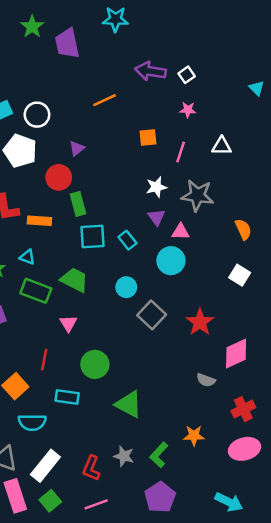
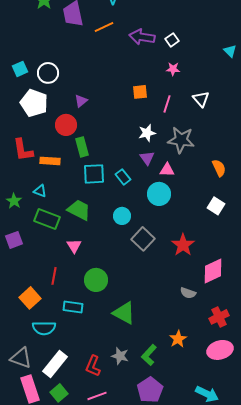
orange line: (105, 100) -> (104, 27), moved
white triangle: (222, 146) -> (201, 99), turned 48
orange star: (194, 436) -> (178, 339), turned -30

